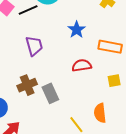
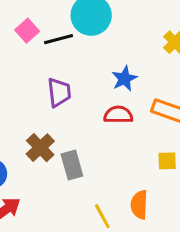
red semicircle: (82, 66) -> (118, 115), moved
brown cross: (27, 85) -> (40, 148), turned -30

